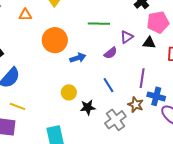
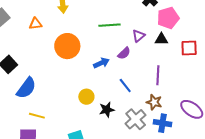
blue arrow: (78, 58) -> (101, 63), moved
blue cross: (156, 96) -> (163, 123), moved

